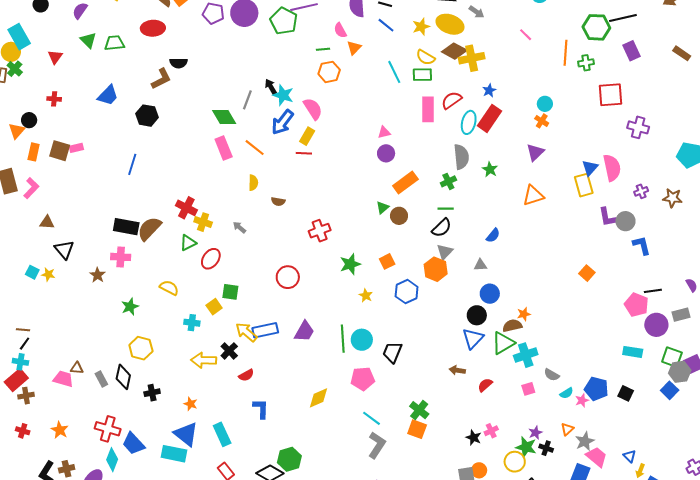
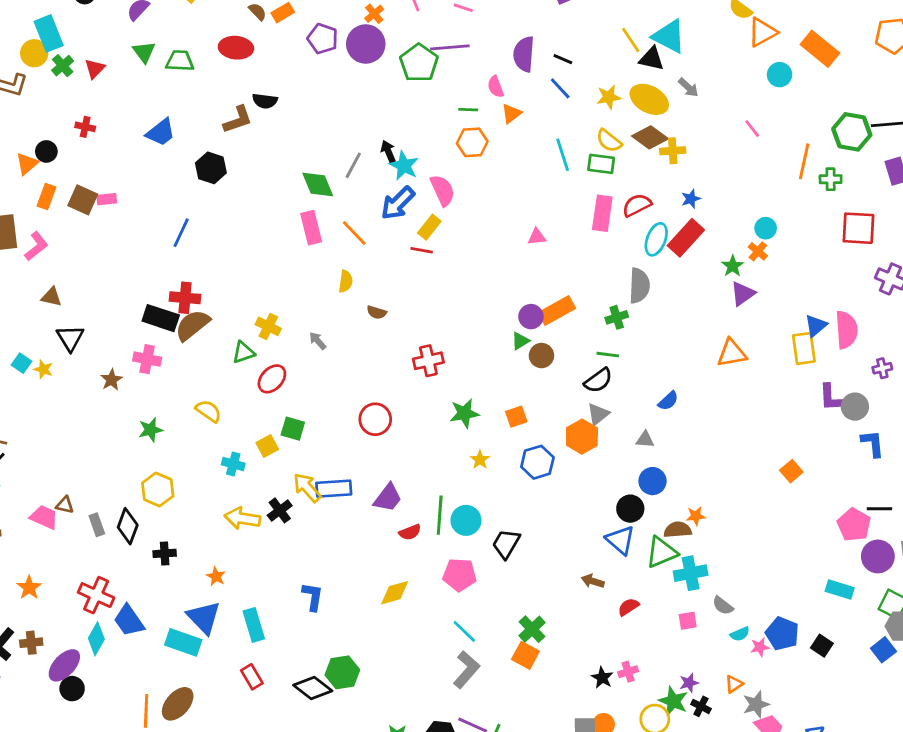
yellow cross: (472, 58) -> (673, 151), size x0.7
green cross: (15, 69) -> (63, 66), moved
purple circle: (386, 153) -> (531, 317), moved
green star: (490, 169) -> (733, 266), moved
red cross: (186, 208) -> (185, 298), moved, turned -30
blue triangle: (473, 338) -> (620, 540), turned -40
red semicircle: (246, 375) -> (410, 532), moved

